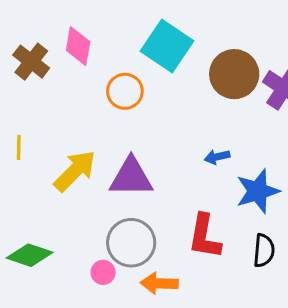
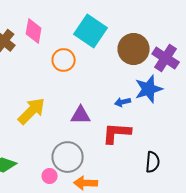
purple triangle: (131, 177) -> (81, 115), moved, size x0.7
blue star: (258, 191) -> (149, 89), moved
red L-shape: (205, 236) -> (117, 133), moved, turned 84

